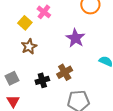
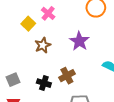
brown star: (29, 46) -> (43, 45), moved
black cross: (42, 80) -> (44, 83), turned 32

